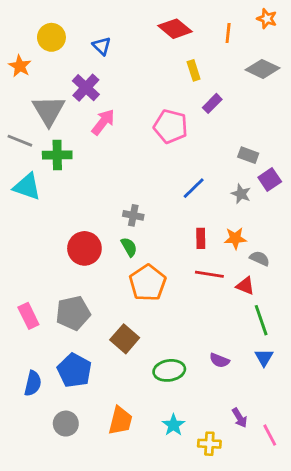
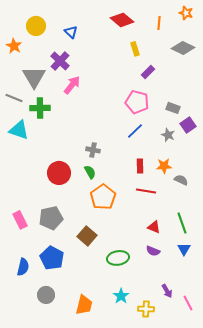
pink pentagon: (171, 126) -> (137, 102), moved
red triangle: (245, 286) -> (154, 227), moved
orange trapezoid: (120, 421) -> (84, 305), moved

